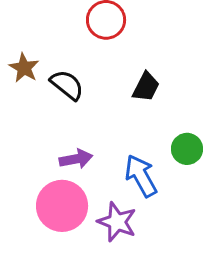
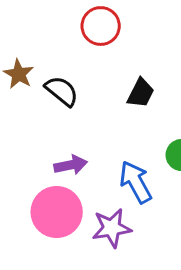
purple star: (117, 222) -> (112, 228), turned -30

